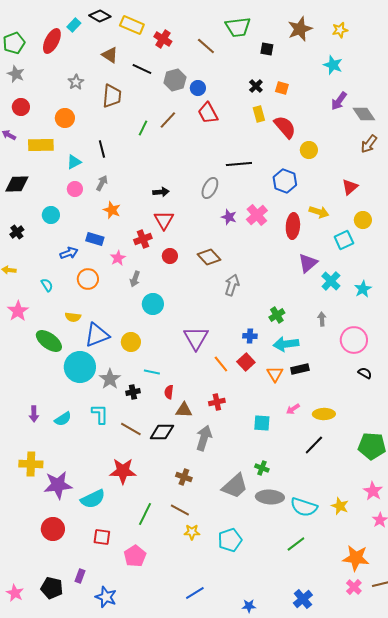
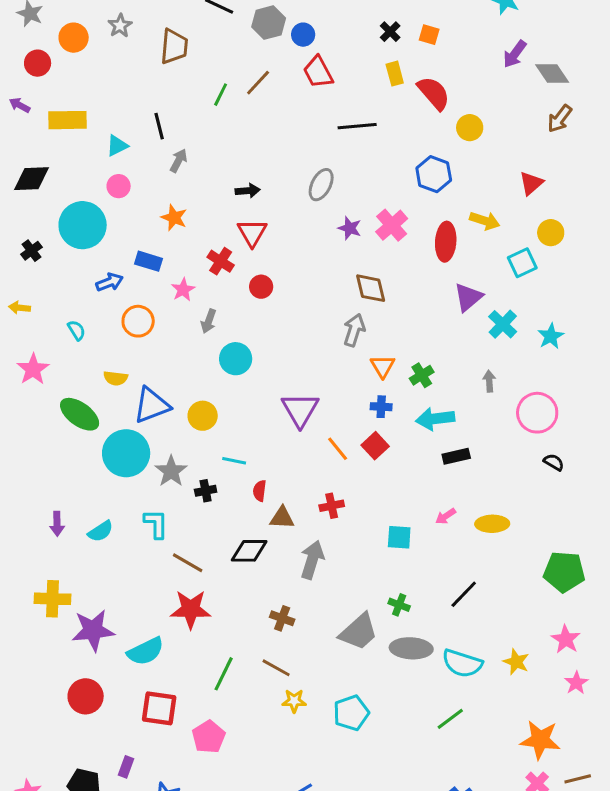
orange circle: (65, 118) -> (74, 38), moved
black line: (239, 164) -> (357, 126), moved
gray arrow: (102, 183) -> (179, 161), moved
cyan circle: (51, 215) -> (83, 225), size x1.8
red cross: (143, 239) -> (221, 261), turned -36
brown diamond: (209, 257) -> (371, 288), moved, turned 30
orange triangle: (275, 374) -> (383, 366), moved
brown line: (131, 429) -> (188, 563), moved
black line: (314, 445) -> (464, 594), moved
red square: (102, 537) -> (159, 708), size x1.4

